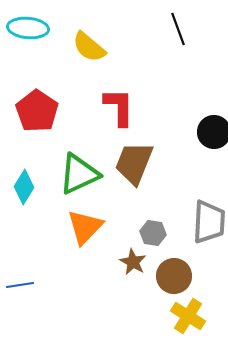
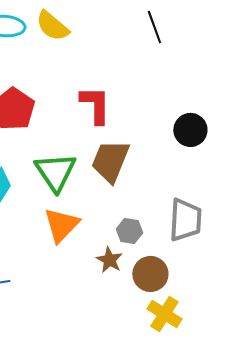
yellow semicircle: (89, 47) -> (52, 26), moved
green triangle: (79, 174) -> (55, 172), turned -39

